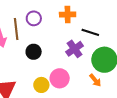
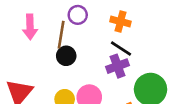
brown line: (16, 29) -> (61, 35), moved
black line: (90, 32) -> (121, 49), moved

